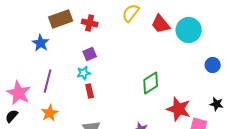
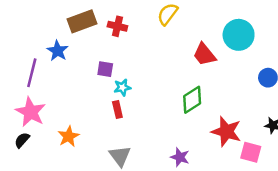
red trapezoid: (161, 24) -> (204, 54), moved
purple square: (90, 54) -> (105, 69), moved, turned 32
cyan star: (84, 73) -> (122, 87), moved
purple line: (48, 81) -> (32, 73), moved

